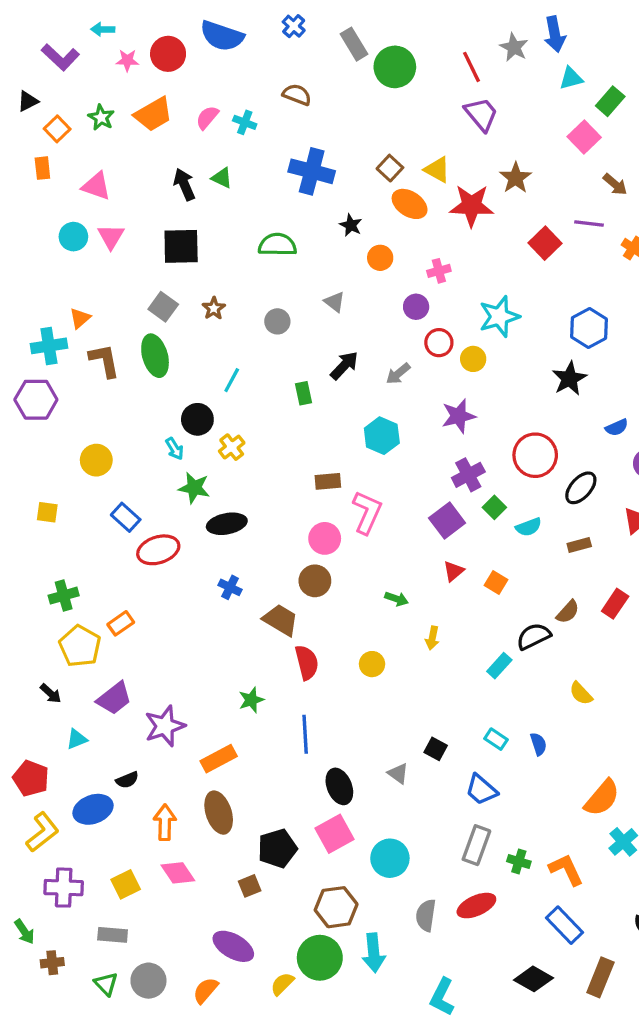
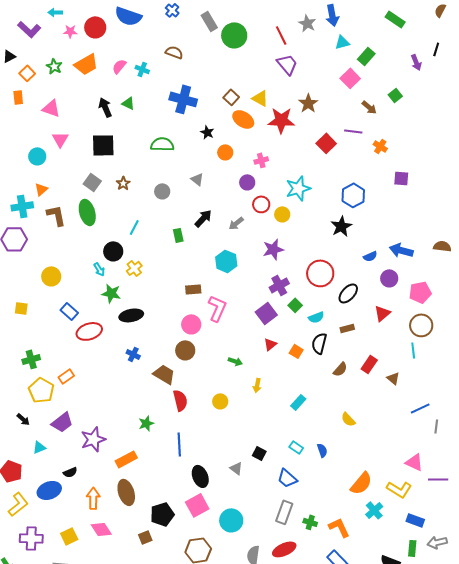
cyan circle: (73, 237) -> (37, 156), moved
black semicircle: (534, 636) -> (319, 343), moved, turned -50

